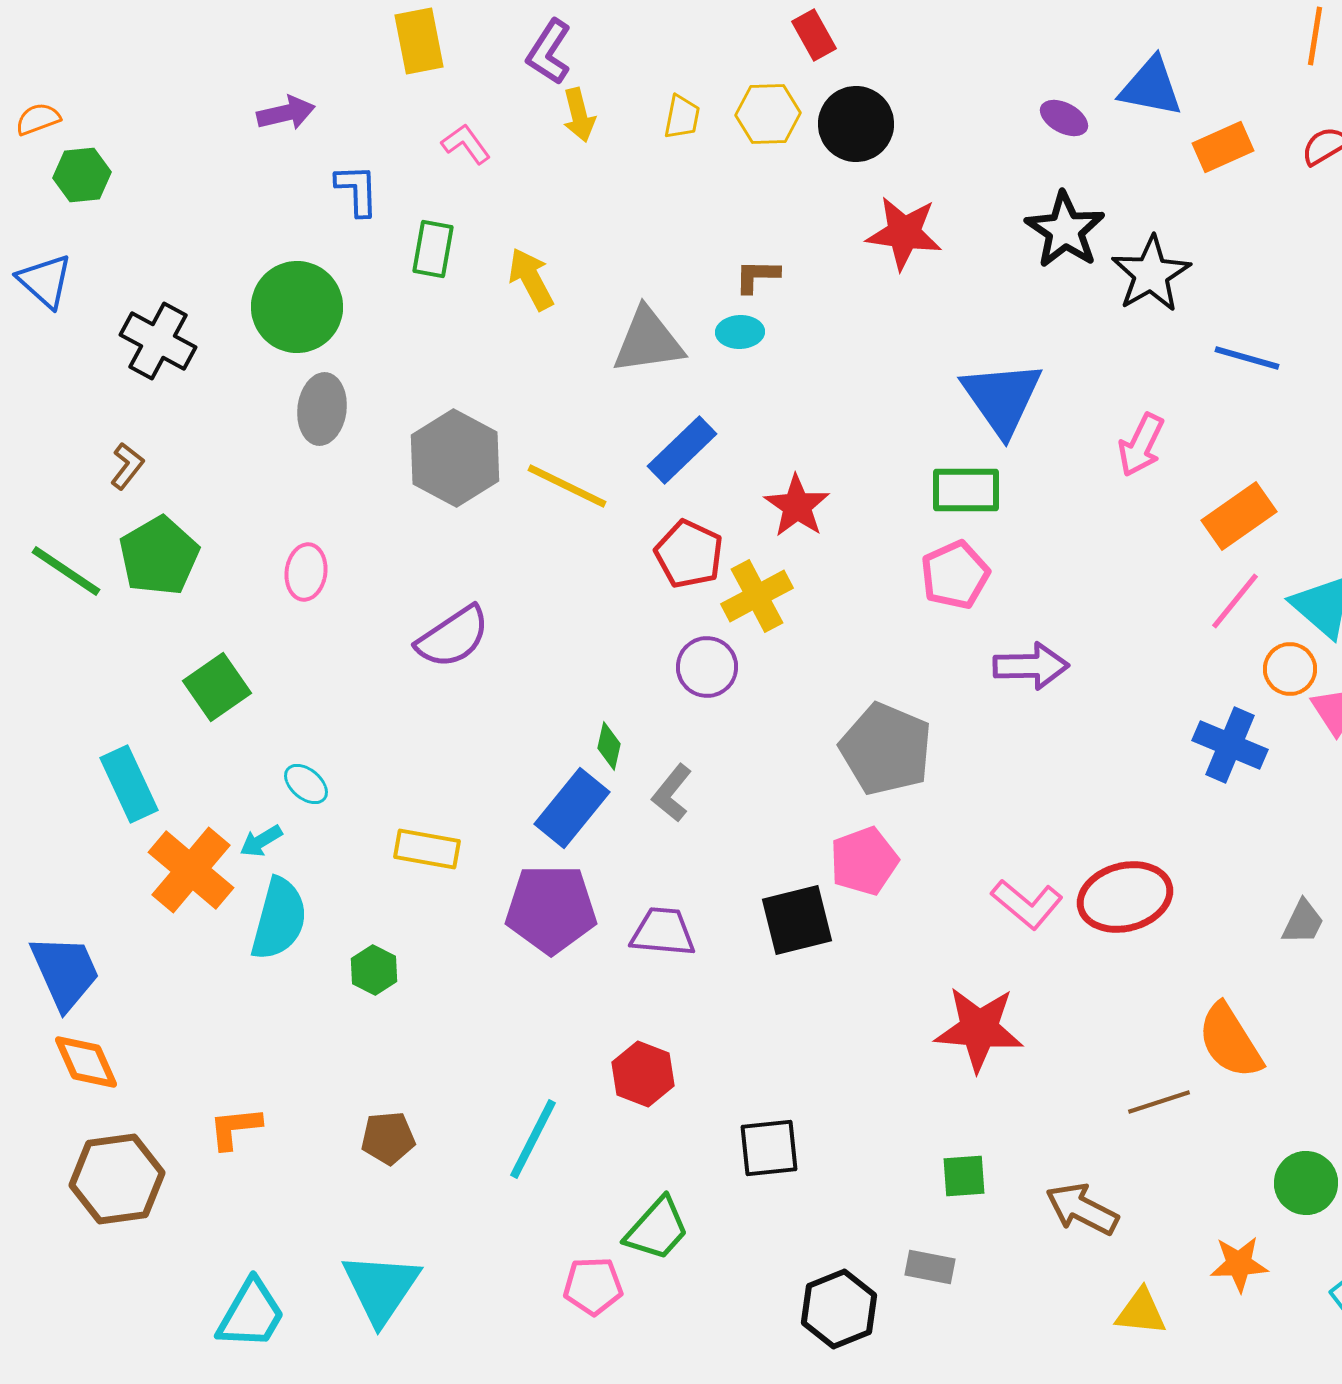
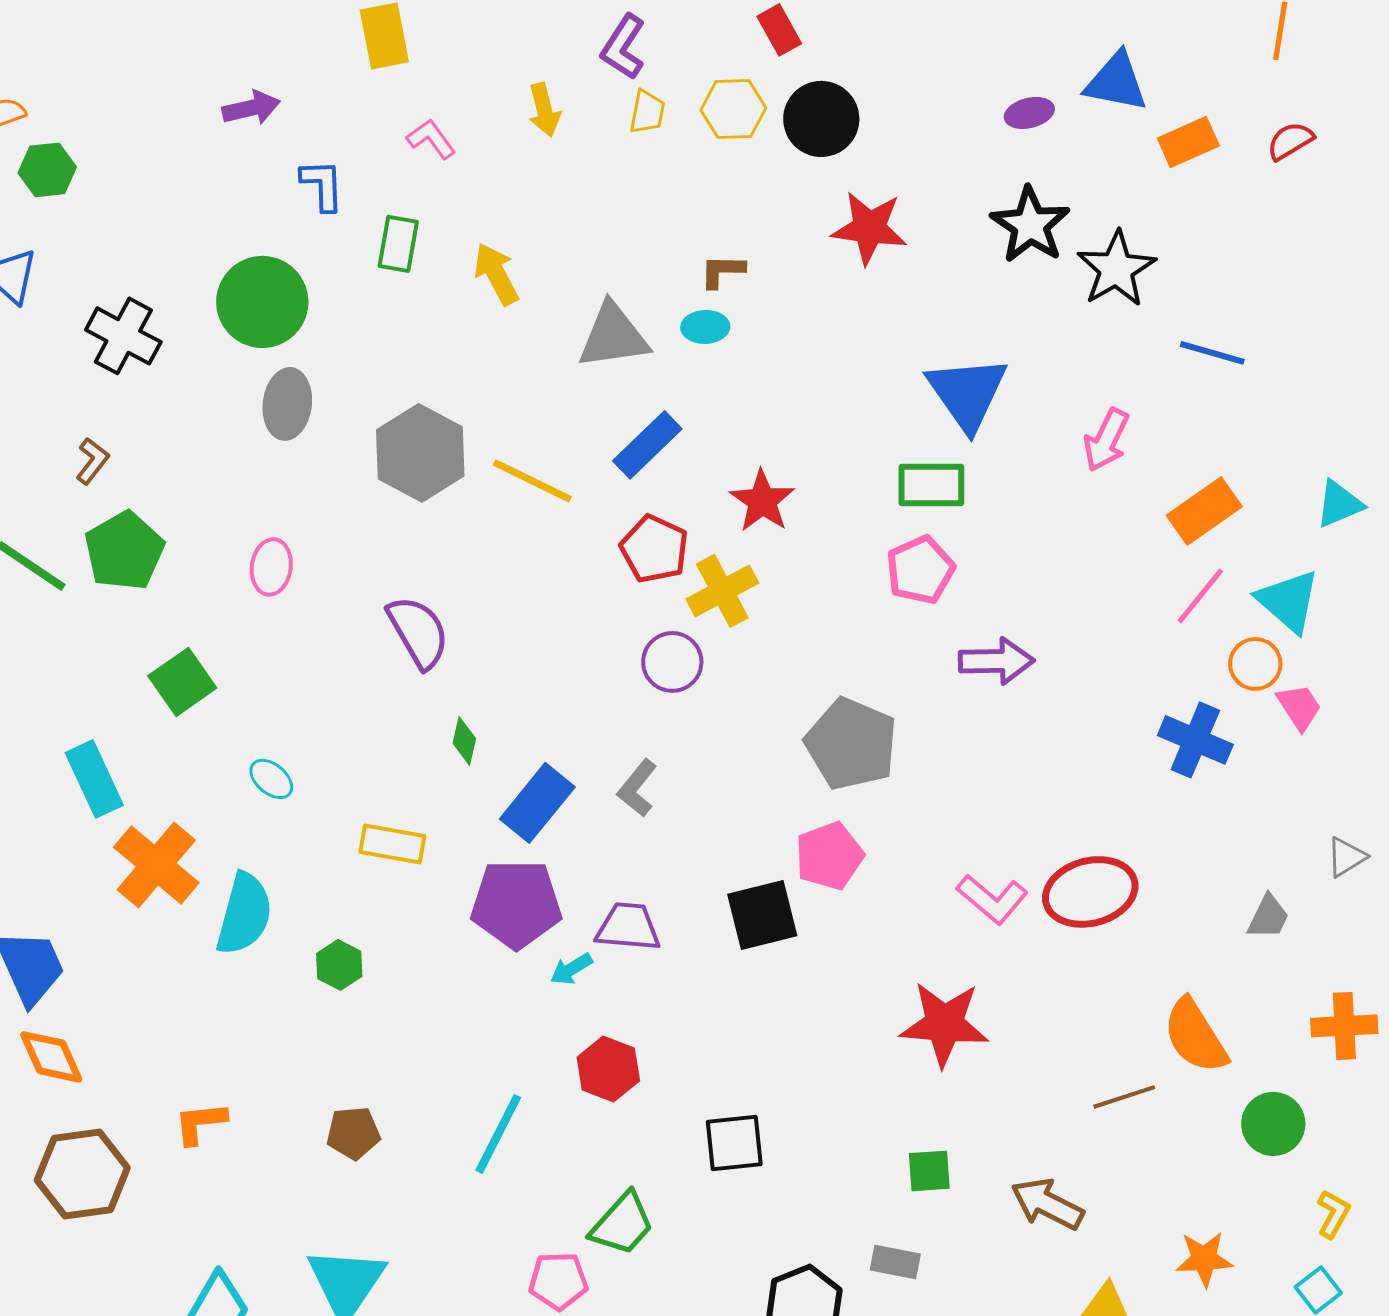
purple L-shape: (549, 52) -> (623, 47), moved
purple ellipse: (1064, 118) -> (1029, 113), turned -42
purple semicircle: (453, 637) -> (418, 632), turned -86
green diamond: (609, 746) -> (464, 741), moved
cyan arrow: (261, 841) -> (571, 969), moved
green circle: (1306, 1183) -> (1273, 1124), moved

